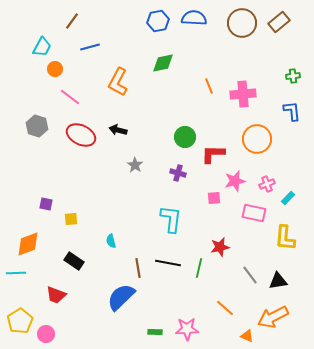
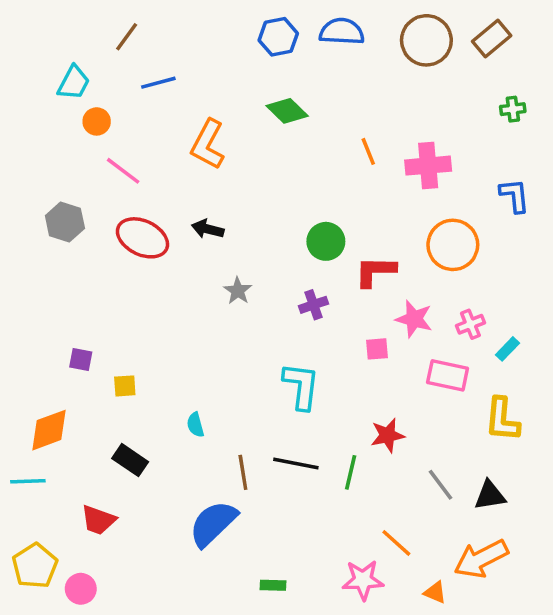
green diamond: (163, 63) -> (287, 111), turned 55
green cross: (293, 76) -> (513, 109), moved
purple cross: (178, 173) -> (314, 305), turned -35
pink star: (235, 181) -> (414, 319), turned 30
pink star: (187, 329) -> (363, 580), moved

